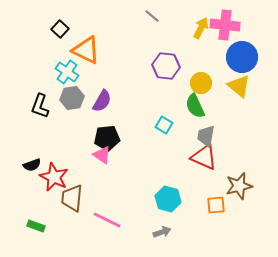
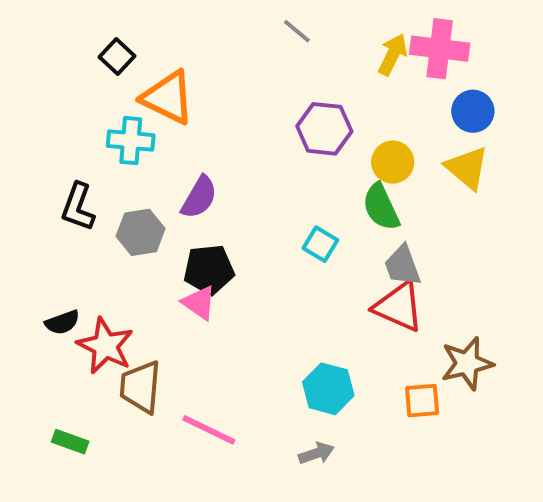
blue circle: (242, 57) -> (473, 111), size x0.7
cyan cross: (67, 72) -> (131, 141), turned -30
gray hexagon: (72, 98) -> (141, 232), moved
gray trapezoid: (206, 136) -> (402, 266), turned -30

